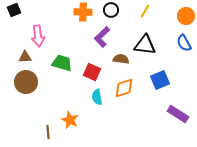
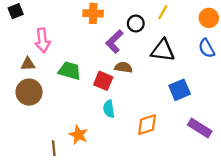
black circle: (111, 10) -> (136, 24), moved
brown semicircle: (121, 59) -> (123, 67), moved
orange diamond: (124, 88) -> (147, 125), moved

